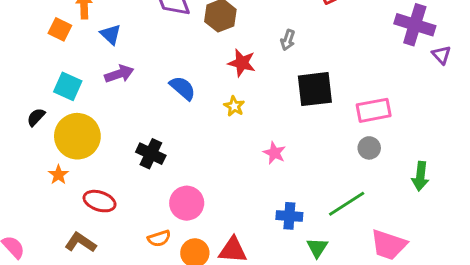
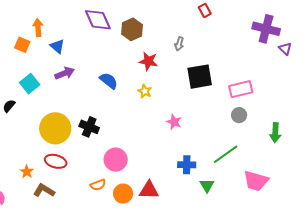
cyan square: (68, 86) -> (30, 84), turned 30
yellow circle: (77, 136) -> (55, 128), moved
orange star: (58, 175) -> (27, 172), moved

